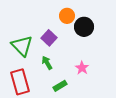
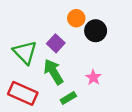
green arrow: (47, 63) -> (53, 72), size x1.6
red rectangle: (20, 82) -> (23, 93), turned -50

